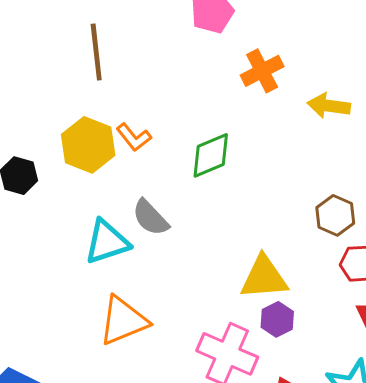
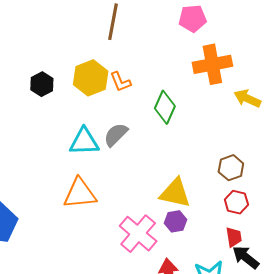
orange cross: (262, 71) -> (212, 64), size x1.4
green diamond: (211, 155) -> (165, 107), turned -60
gray semicircle: (150, 218) -> (116, 135), turned 72

